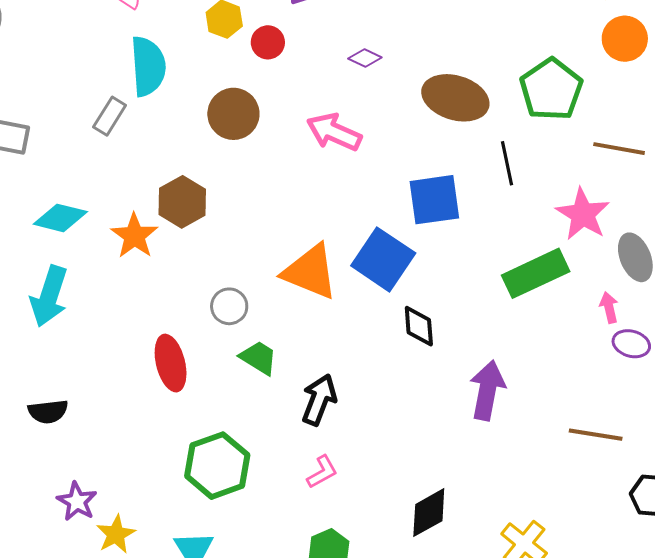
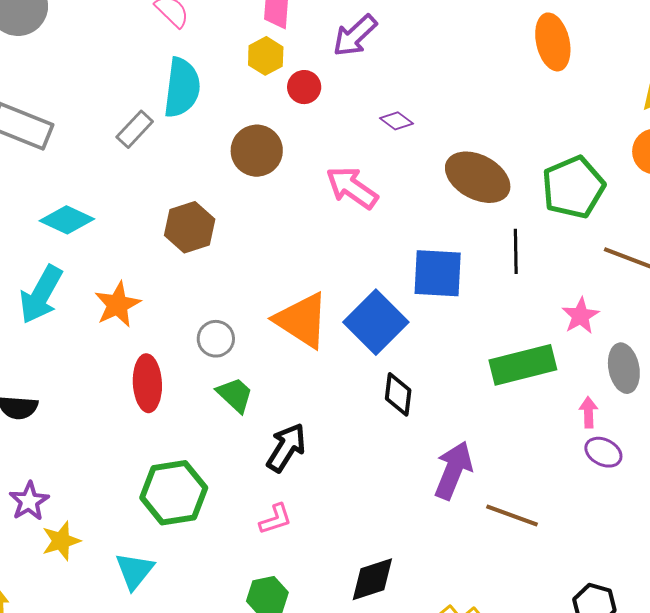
pink star: (583, 214) -> (581, 316), size x0.7
orange star: (134, 236) -> (117, 305), moved
brown line: (596, 435) -> (512, 515), moved

